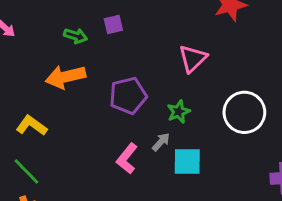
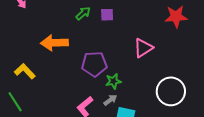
purple square: (113, 25) -> (107, 15), moved
green arrow: (76, 36) -> (83, 13), moved, turned -70
green star: (179, 112) -> (113, 81), moved

